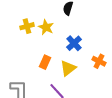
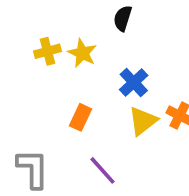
yellow triangle: (68, 68) -> (143, 121), moved

